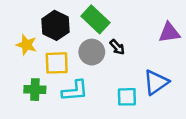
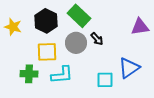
yellow star: (26, 45) -> (13, 27), moved

